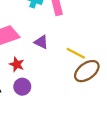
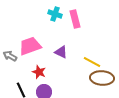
brown ellipse: (87, 71) -> (102, 78), turned 40

